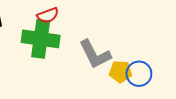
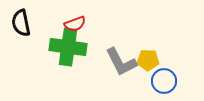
yellow pentagon: (121, 72) -> (148, 60), moved

